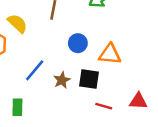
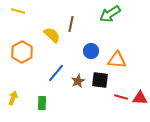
yellow semicircle: (17, 23) -> (52, 35), moved
red line: (104, 106) -> (121, 97), moved

